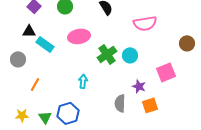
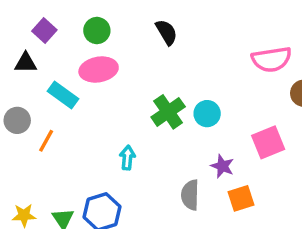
pink semicircle: (145, 23) -> (272, 59), moved
black triangle: (29, 31) -> (26, 63), moved
pink ellipse: (79, 36) -> (99, 70), moved
orange line: (35, 84) -> (46, 141), moved

